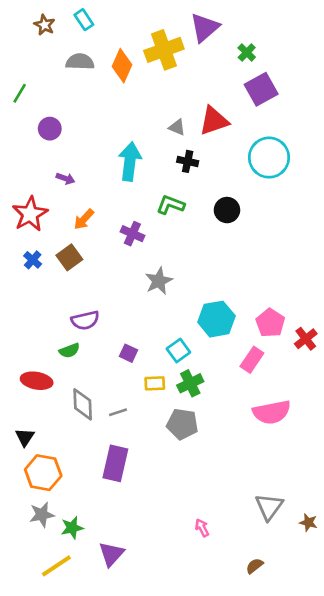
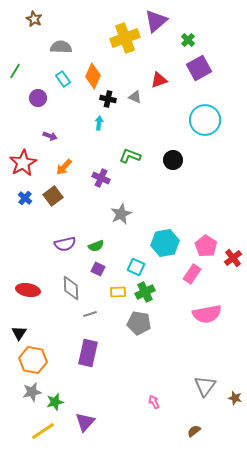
cyan rectangle: (84, 20) -> (63, 79), moved
orange diamond: (122, 66) -> (93, 76), moved
red triangle: (214, 121) -> (159, 80), moved, size x0.7
cyan arrow: (130, 161) -> (99, 123), size x0.5
black cross: (188, 161) -> (108, 99), moved
green semicircle: (69, 351) -> (96, 246), moved
cyan square: (178, 351) -> (136, 267), turned -30
gray diamond: (83, 404) -> (71, 288), moved

